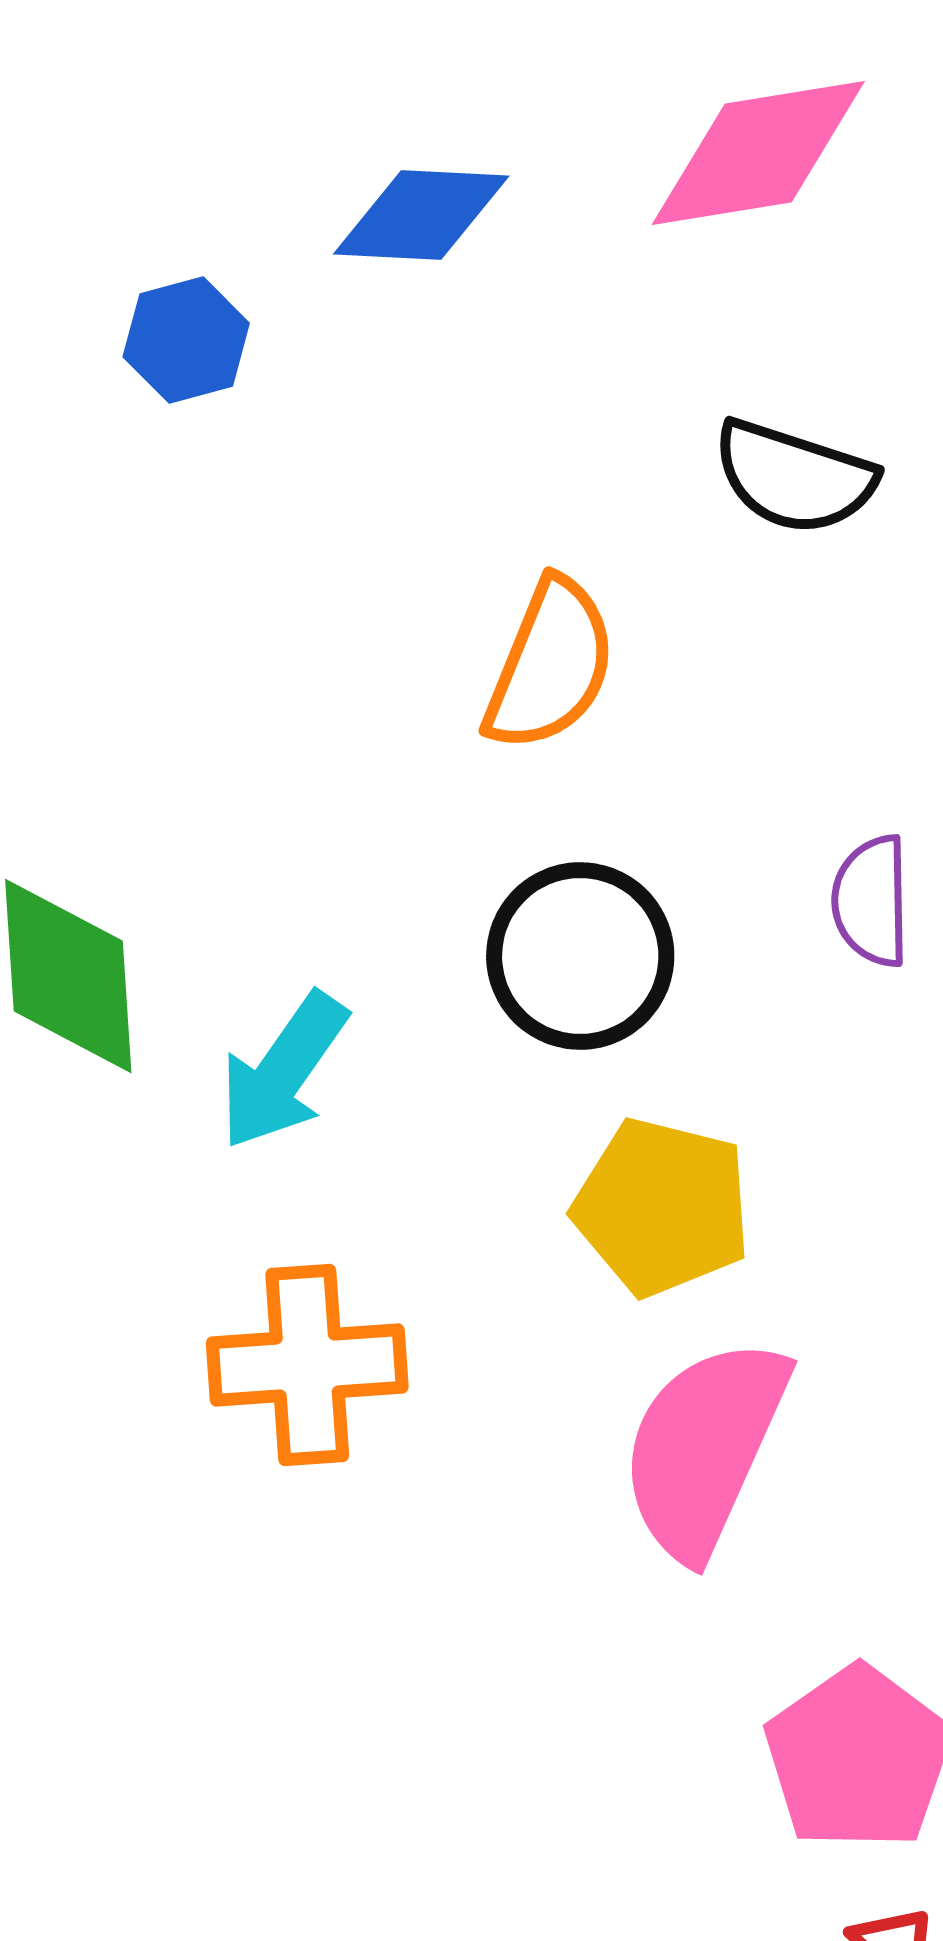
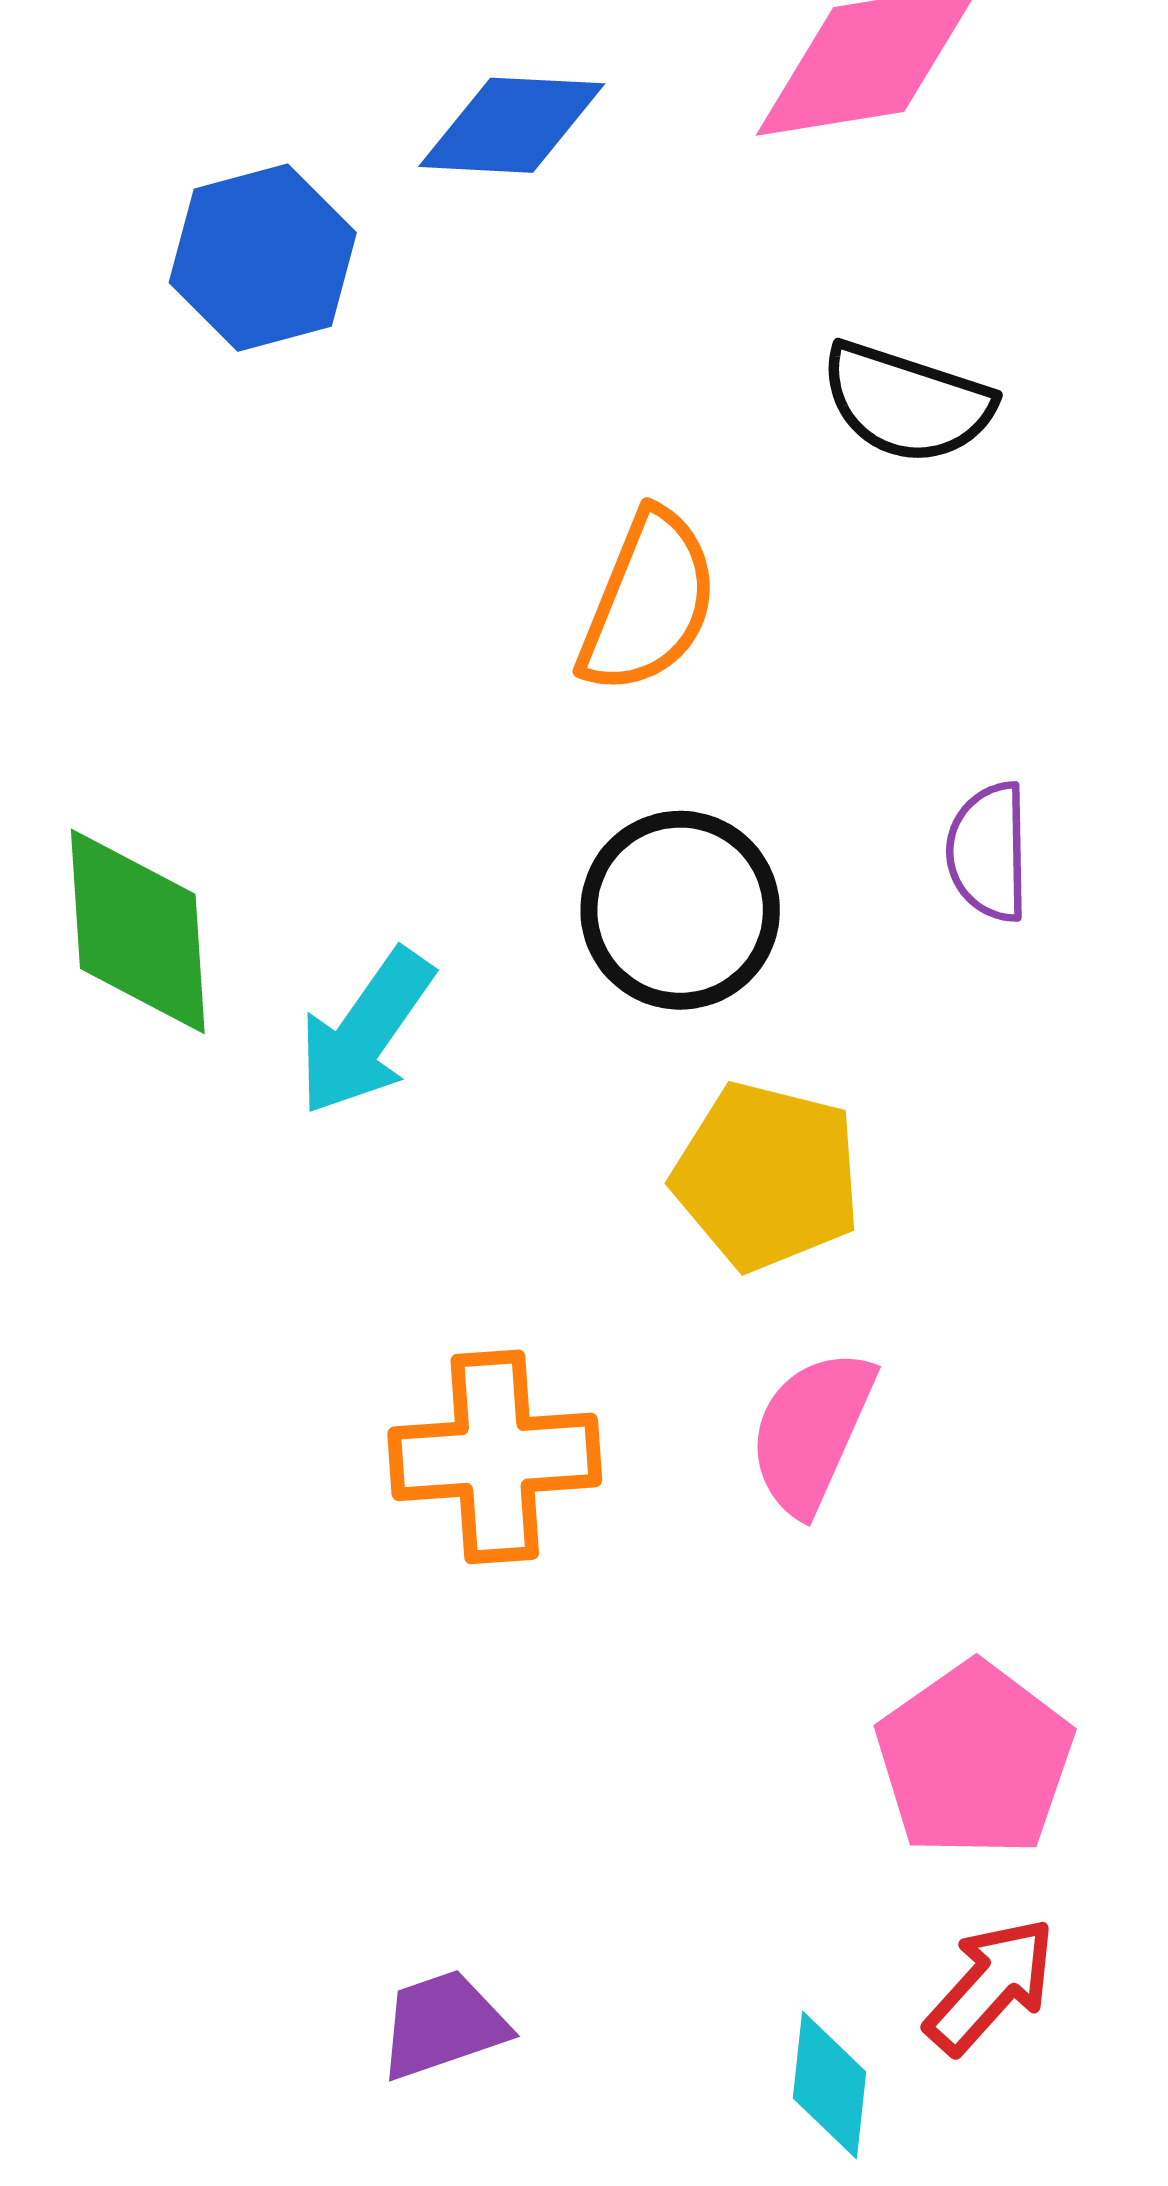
blue hexagon: (186, 340) -> (263, 258), size x1.4
orange cross: (307, 1365) -> (495, 1457), moved
pink semicircle: (704, 1448) -> (811, 1431), size x0.7

